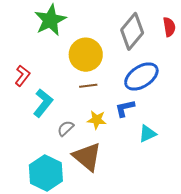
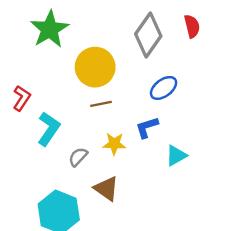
blue ellipse: (141, 76) -> (164, 88), size x0.7
brown triangle: (87, 157) -> (106, 189), size x0.7

